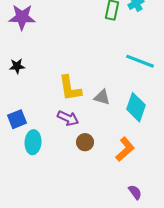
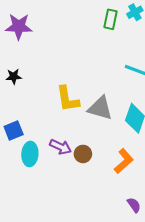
gray triangle: (102, 97) -> (100, 108), size x1.5
purple arrow: (68, 118) -> (60, 147), moved

